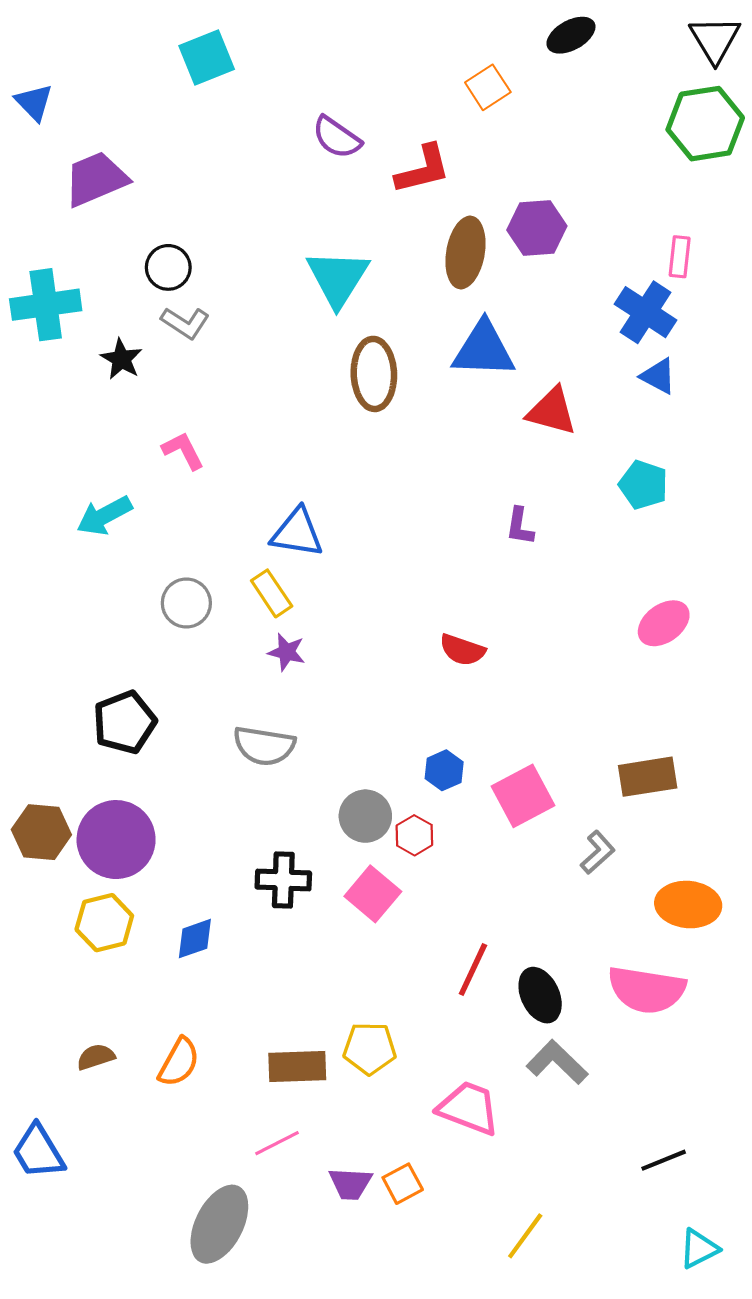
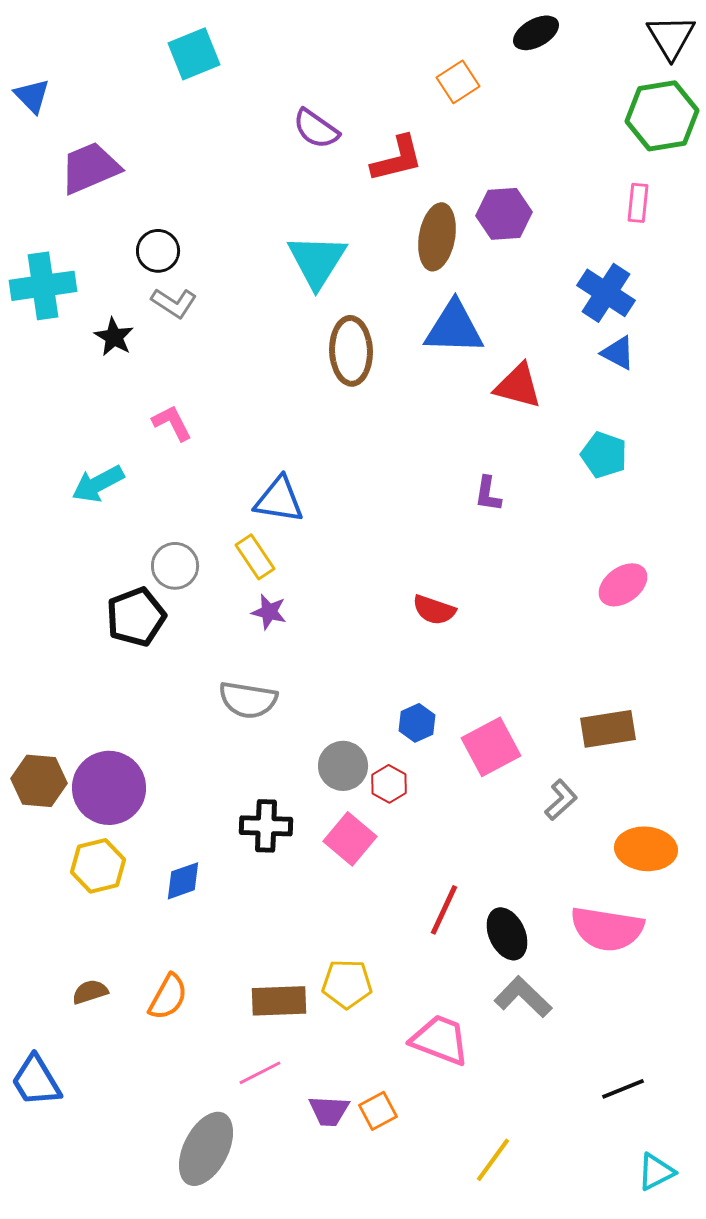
pink rectangle: (680, 257) -> (638, 203), moved
black pentagon: (125, 722) -> (136, 617), moved

